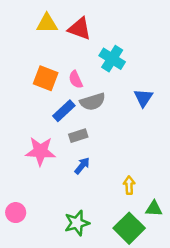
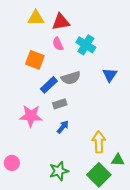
red triangle: (80, 29) -> (61, 22), turned -30
pink semicircle: (76, 80) -> (58, 44), moved
yellow arrow: (129, 185) -> (99, 142), size x1.5

